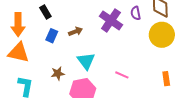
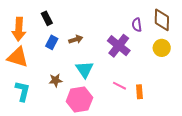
purple cross: (111, 20) -> (119, 46), moved
yellow circle: (162, 35) -> (162, 48), size x0.7
orange rectangle: (166, 79) -> (139, 92), moved

